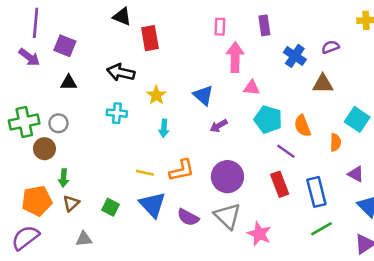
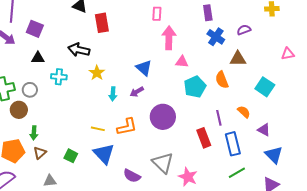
purple rectangle: (264, 25) -> (208, 13), moved
yellow star: (156, 95) -> (97, 73), moved
cyan cross: (117, 113) -> (59, 77), moved
cyan pentagon: (268, 119) -> (195, 87), turned 30
purple arrow: (219, 126) -> (137, 92), moved
orange semicircle: (302, 126) -> (222, 80), moved
orange semicircle: (335, 142) -> (244, 112), moved, turned -48
purple line: (286, 151) -> (219, 118), moved, turned 42
purple circle: (227, 177) -> (163, 117), moved
purple semicircle: (188, 217) -> (132, 176), moved

